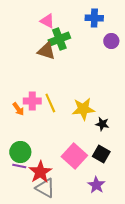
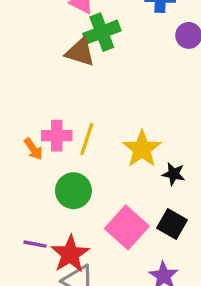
yellow line: (50, 103) -> (87, 139), turned 42
yellow star: (83, 109) -> (142, 149), turned -30
green circle: (20, 152) -> (73, 191), moved

